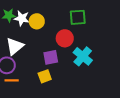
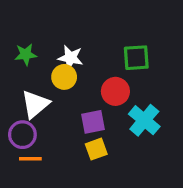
white star: (22, 18) -> (71, 58), moved
yellow circle: (37, 21) -> (64, 77), moved
yellow square: (45, 76) -> (96, 149), moved

